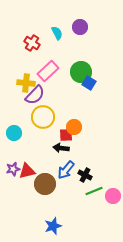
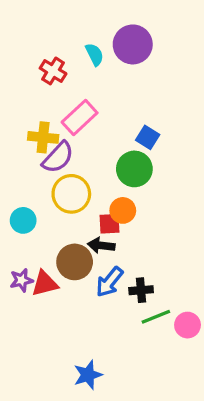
purple circle: (80, 27) -> (133, 44), size x1.5
green circle: (81, 72) -> (134, 169), moved
black cross: (85, 175) -> (141, 290), turned -32
brown circle: (45, 184) -> (75, 262), moved

